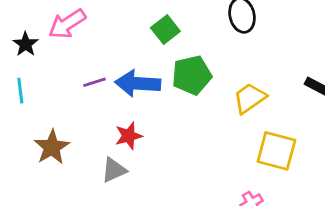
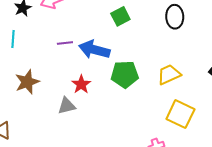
green pentagon: (192, 75) -> (125, 74), moved
red star: (129, 136) -> (81, 84), turned -30

